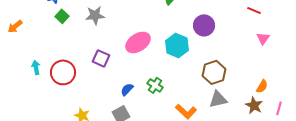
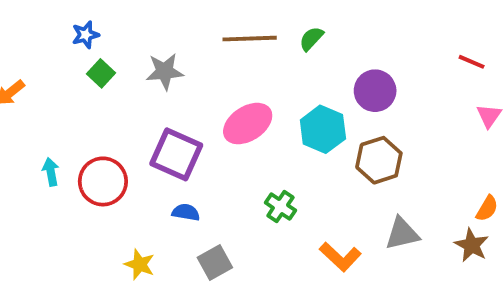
purple square: (101, 58) -> (176, 154), size x1.5
brown hexagon: (214, 72) -> (379, 160), moved
blue semicircle: (127, 89) -> (186, 212), moved, turned 56

